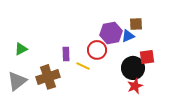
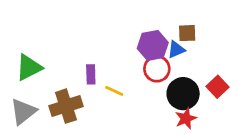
green triangle: (21, 49) -> (29, 67), size x1.5
red circle: (97, 50) -> (157, 69), moved
red square: (147, 57) -> (217, 87), moved, turned -35

